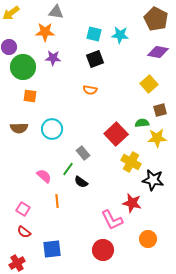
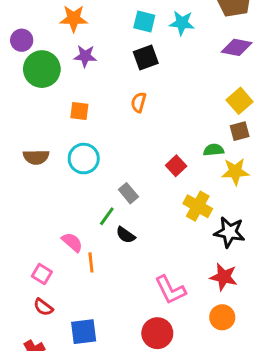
yellow square: (149, 84) -> (240, 101), moved
orange semicircle: (90, 90) -> (139, 102), turned 96
orange square: (30, 96) -> (79, 111), moved
red square: (116, 134) -> (176, 166), size x0.6
pink semicircle: (44, 176) -> (72, 242), moved
red star: (132, 203) -> (224, 277), moved

